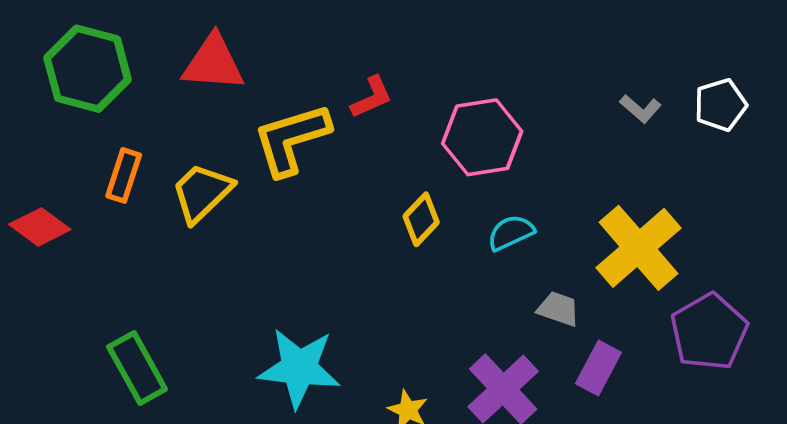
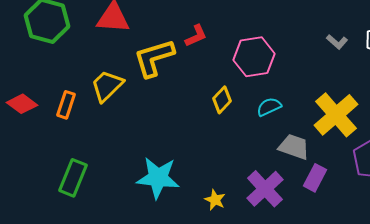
orange rectangle: (124, 175) -> (66, 105), moved
gray trapezoid: (558, 309) -> (294, 147), size x1.4
green rectangle: (137, 368) -> (73, 178), turned 51

